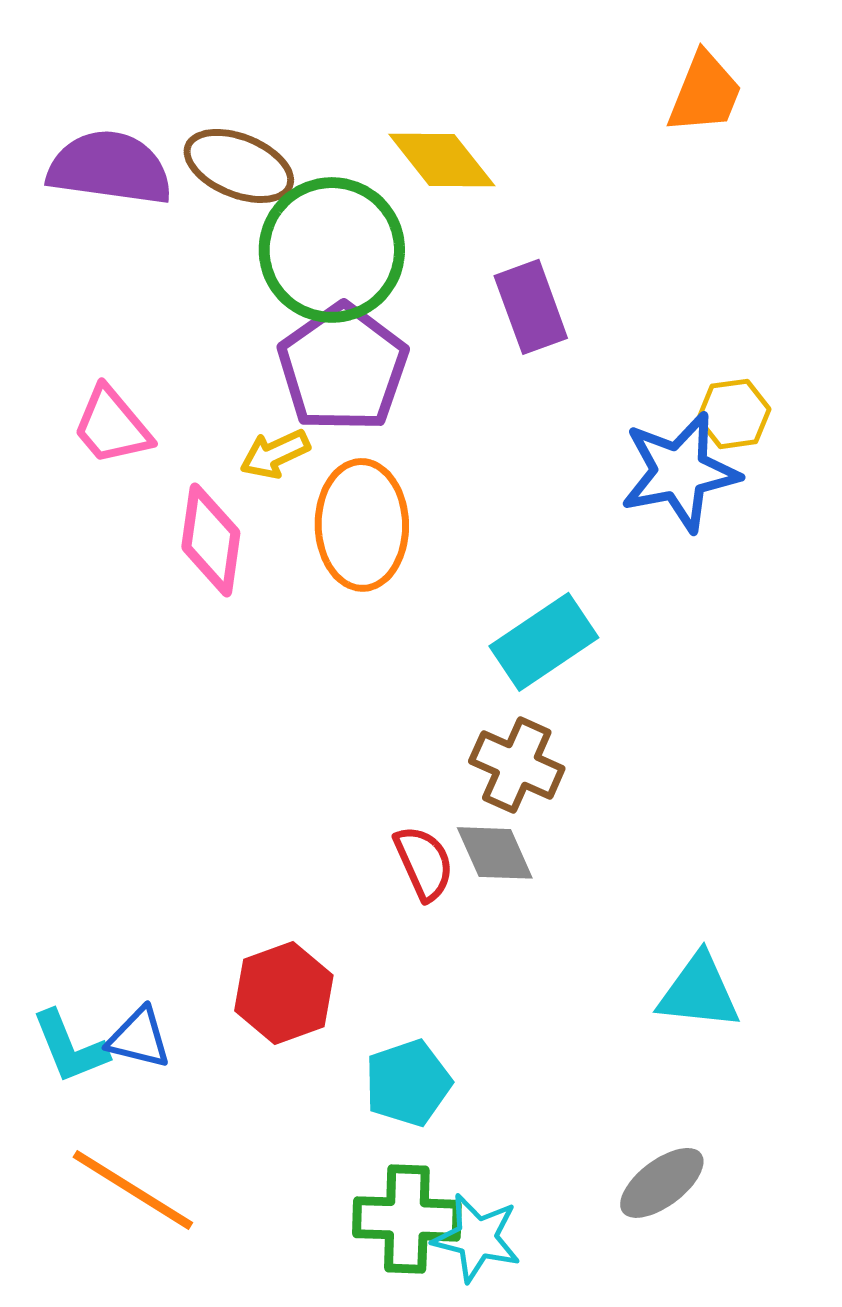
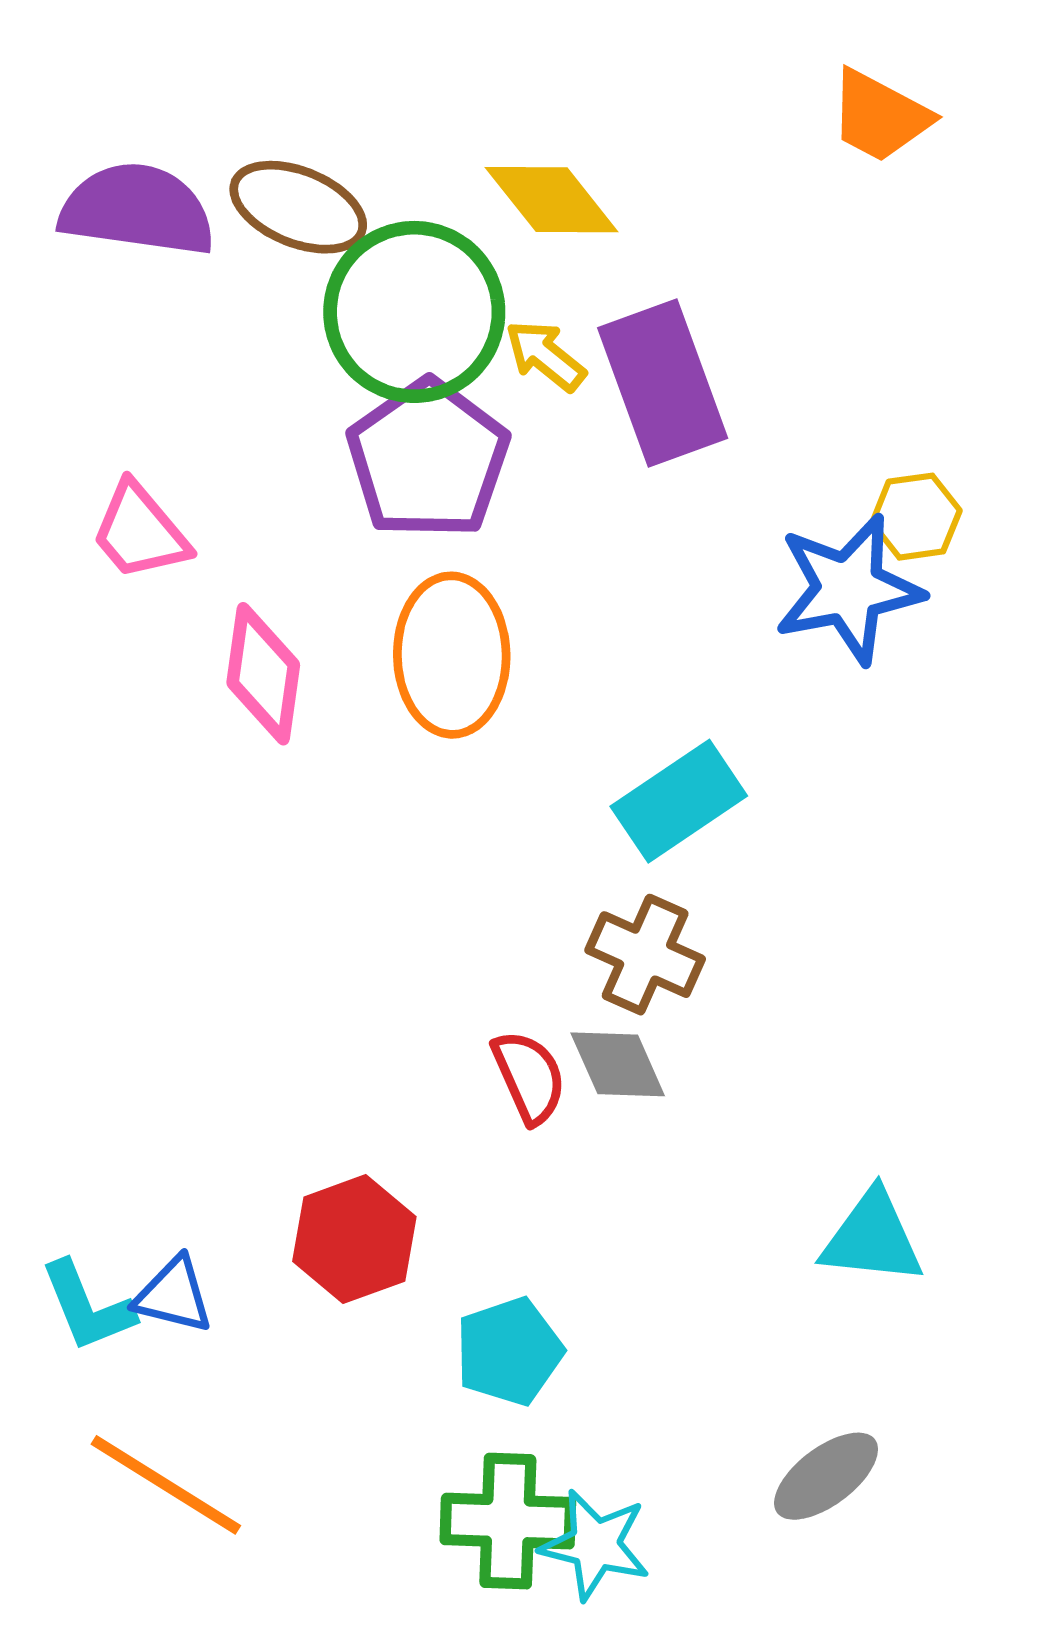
orange trapezoid: (705, 93) -> (880, 116), turned 96
purple rectangle: (531, 307) -> (663, 383), size x1.4
yellow arrow: (275, 454) -> (545, 356), moved, turned 64

